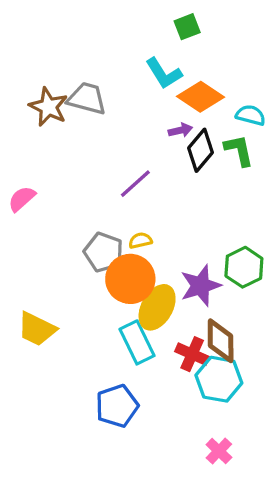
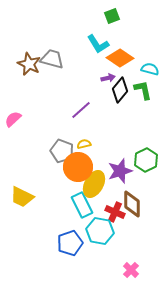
cyan hexagon: (219, 379) -> (100, 231), moved

